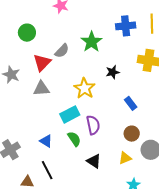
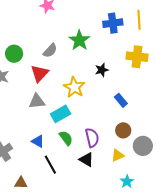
green circle: (27, 33) -> (14, 54), moved
red triangle: (42, 63) -> (40, 73), moved
gray triangle: (41, 89) -> (37, 101), moved
purple semicircle: (93, 125) -> (92, 138), moved
black line: (47, 170) -> (50, 165), moved

